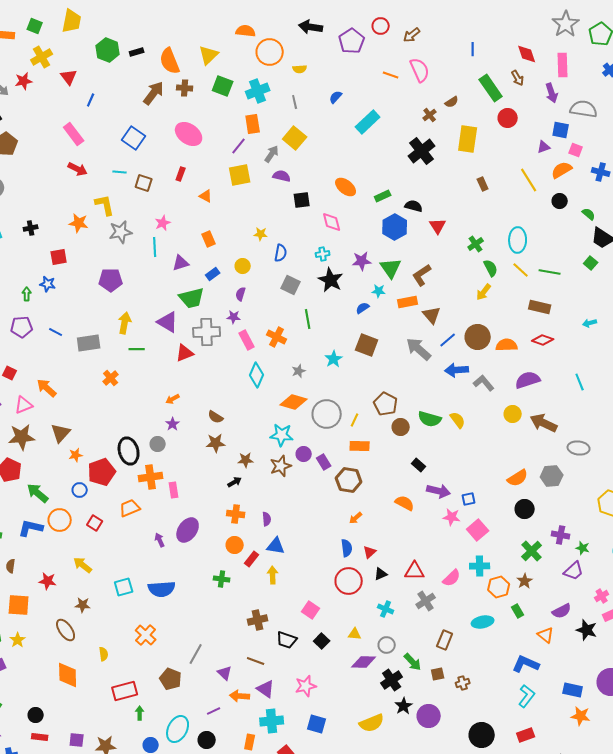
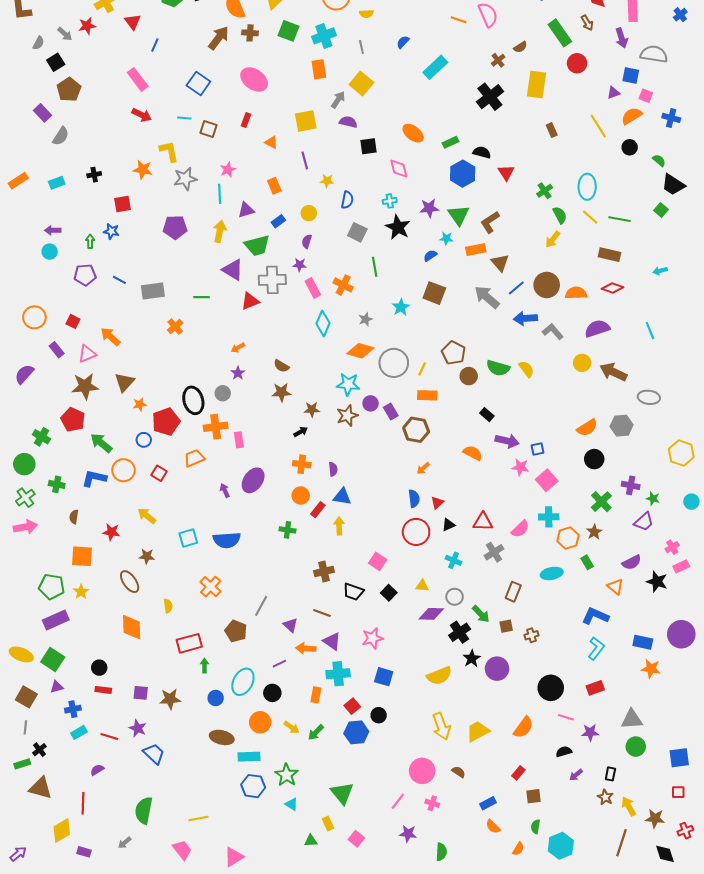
purple line: (239, 146) -> (305, 160), moved, turned -54
yellow arrow: (125, 323) -> (220, 231), moved

